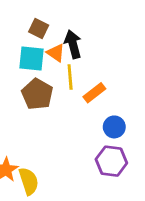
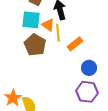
orange triangle: (56, 53) -> (48, 25), moved

